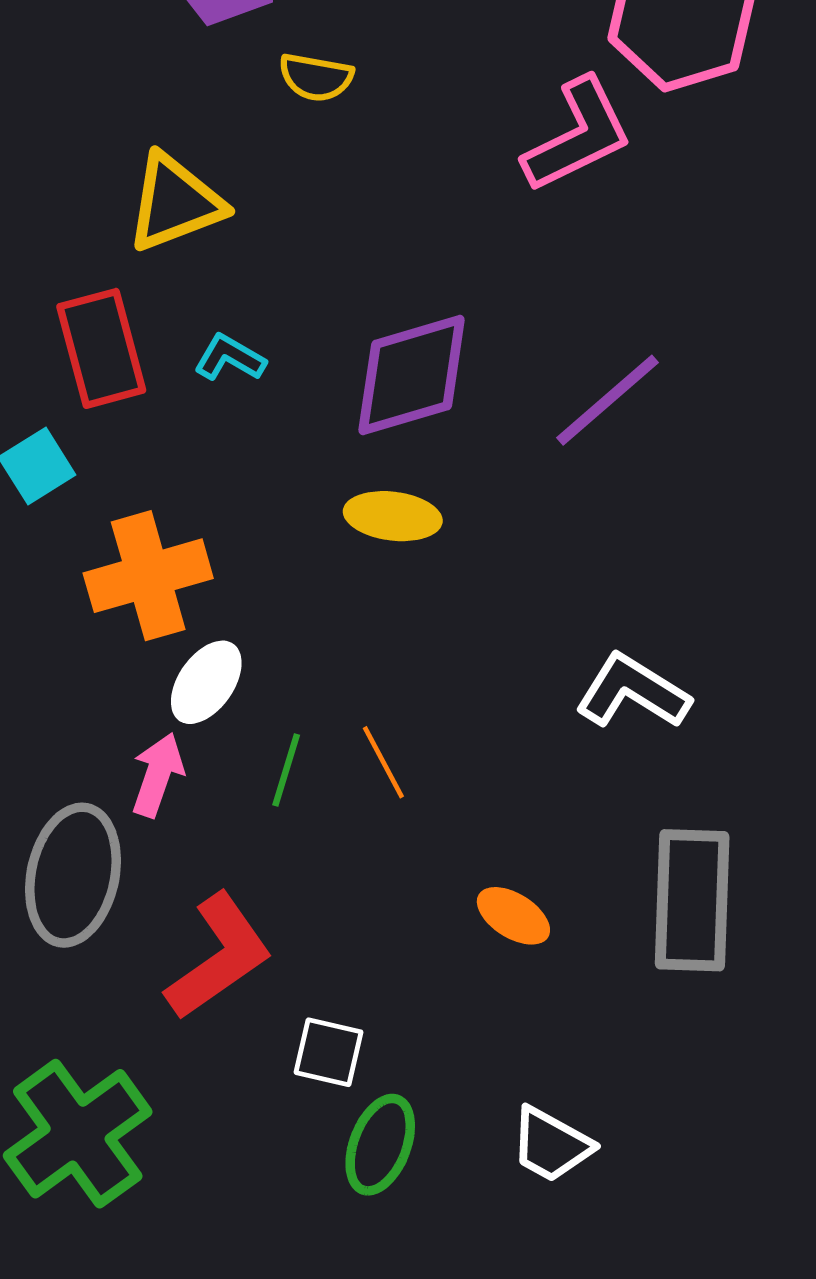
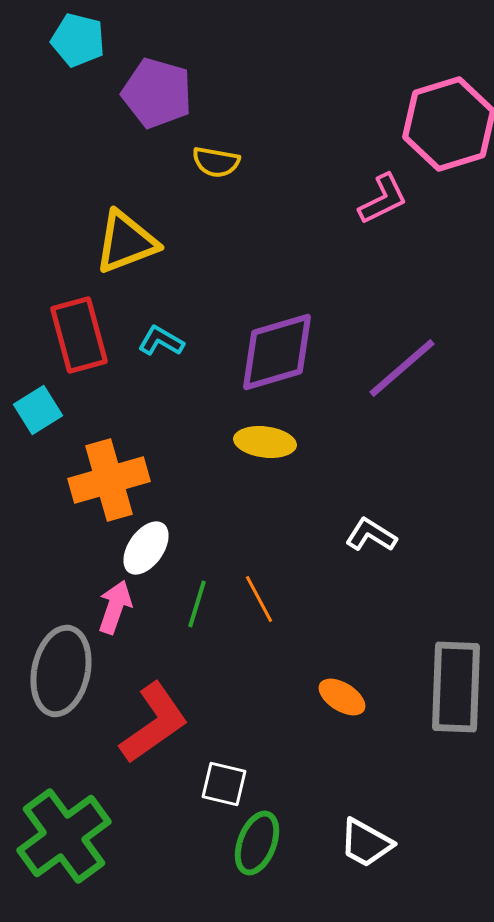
pink L-shape: (578, 135) -> (383, 199), size x0.7
white L-shape: (633, 692) -> (371, 535), moved, size x0.7

